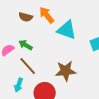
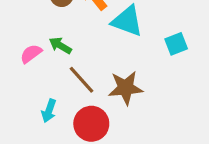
brown line: (28, 66) -> (82, 80), moved

